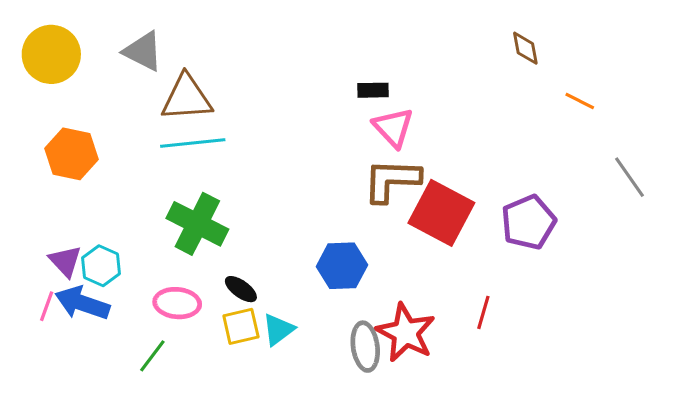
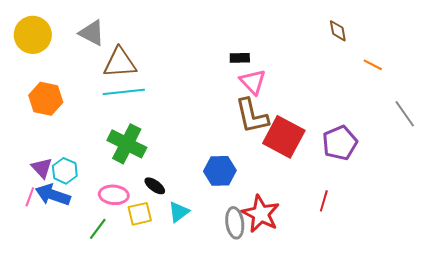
brown L-shape: (392, 180) -> (252, 116), turned -105
red line: (483, 312) -> (324, 201), moved
yellow square: (241, 326) -> (140, 214), moved

